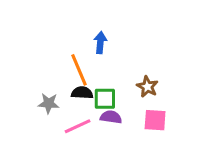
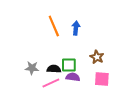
blue arrow: (100, 43) -> (76, 28), moved
orange line: (79, 70) -> (54, 26), moved
black semicircle: (82, 93) -> (54, 69), moved

